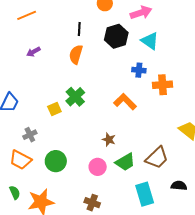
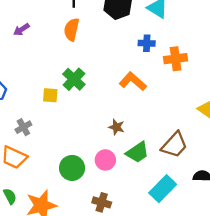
yellow square: (54, 109) -> (50, 95), turned 32
green circle: (56, 161) -> (72, 168), moved
cyan rectangle: (145, 194) -> (163, 189), turned 65

